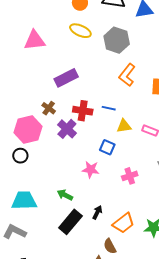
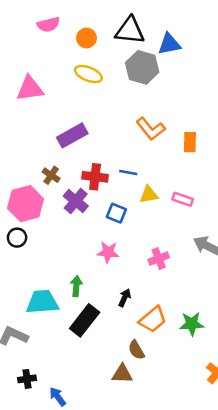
gray hexagon: (117, 40) -> (142, 67), moved
orange L-shape: (127, 75) -> (151, 129), turned -75
blue square: (107, 147) -> (116, 213), moved
green arrow: (65, 195) -> (76, 286), turned 70
cyan trapezoid: (24, 201) -> (42, 302), moved
black arrow: (97, 212) -> (125, 298), moved

